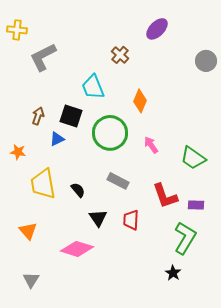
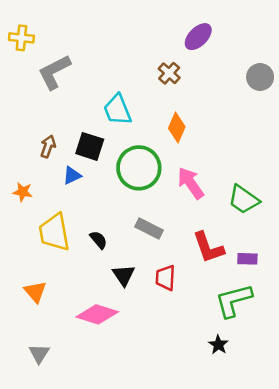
brown cross: (120, 55) -> (169, 73), moved
pink arrow: (151, 145) -> (191, 183), size x1.5
green L-shape: (185, 238) -> (234, 300), turned -136

